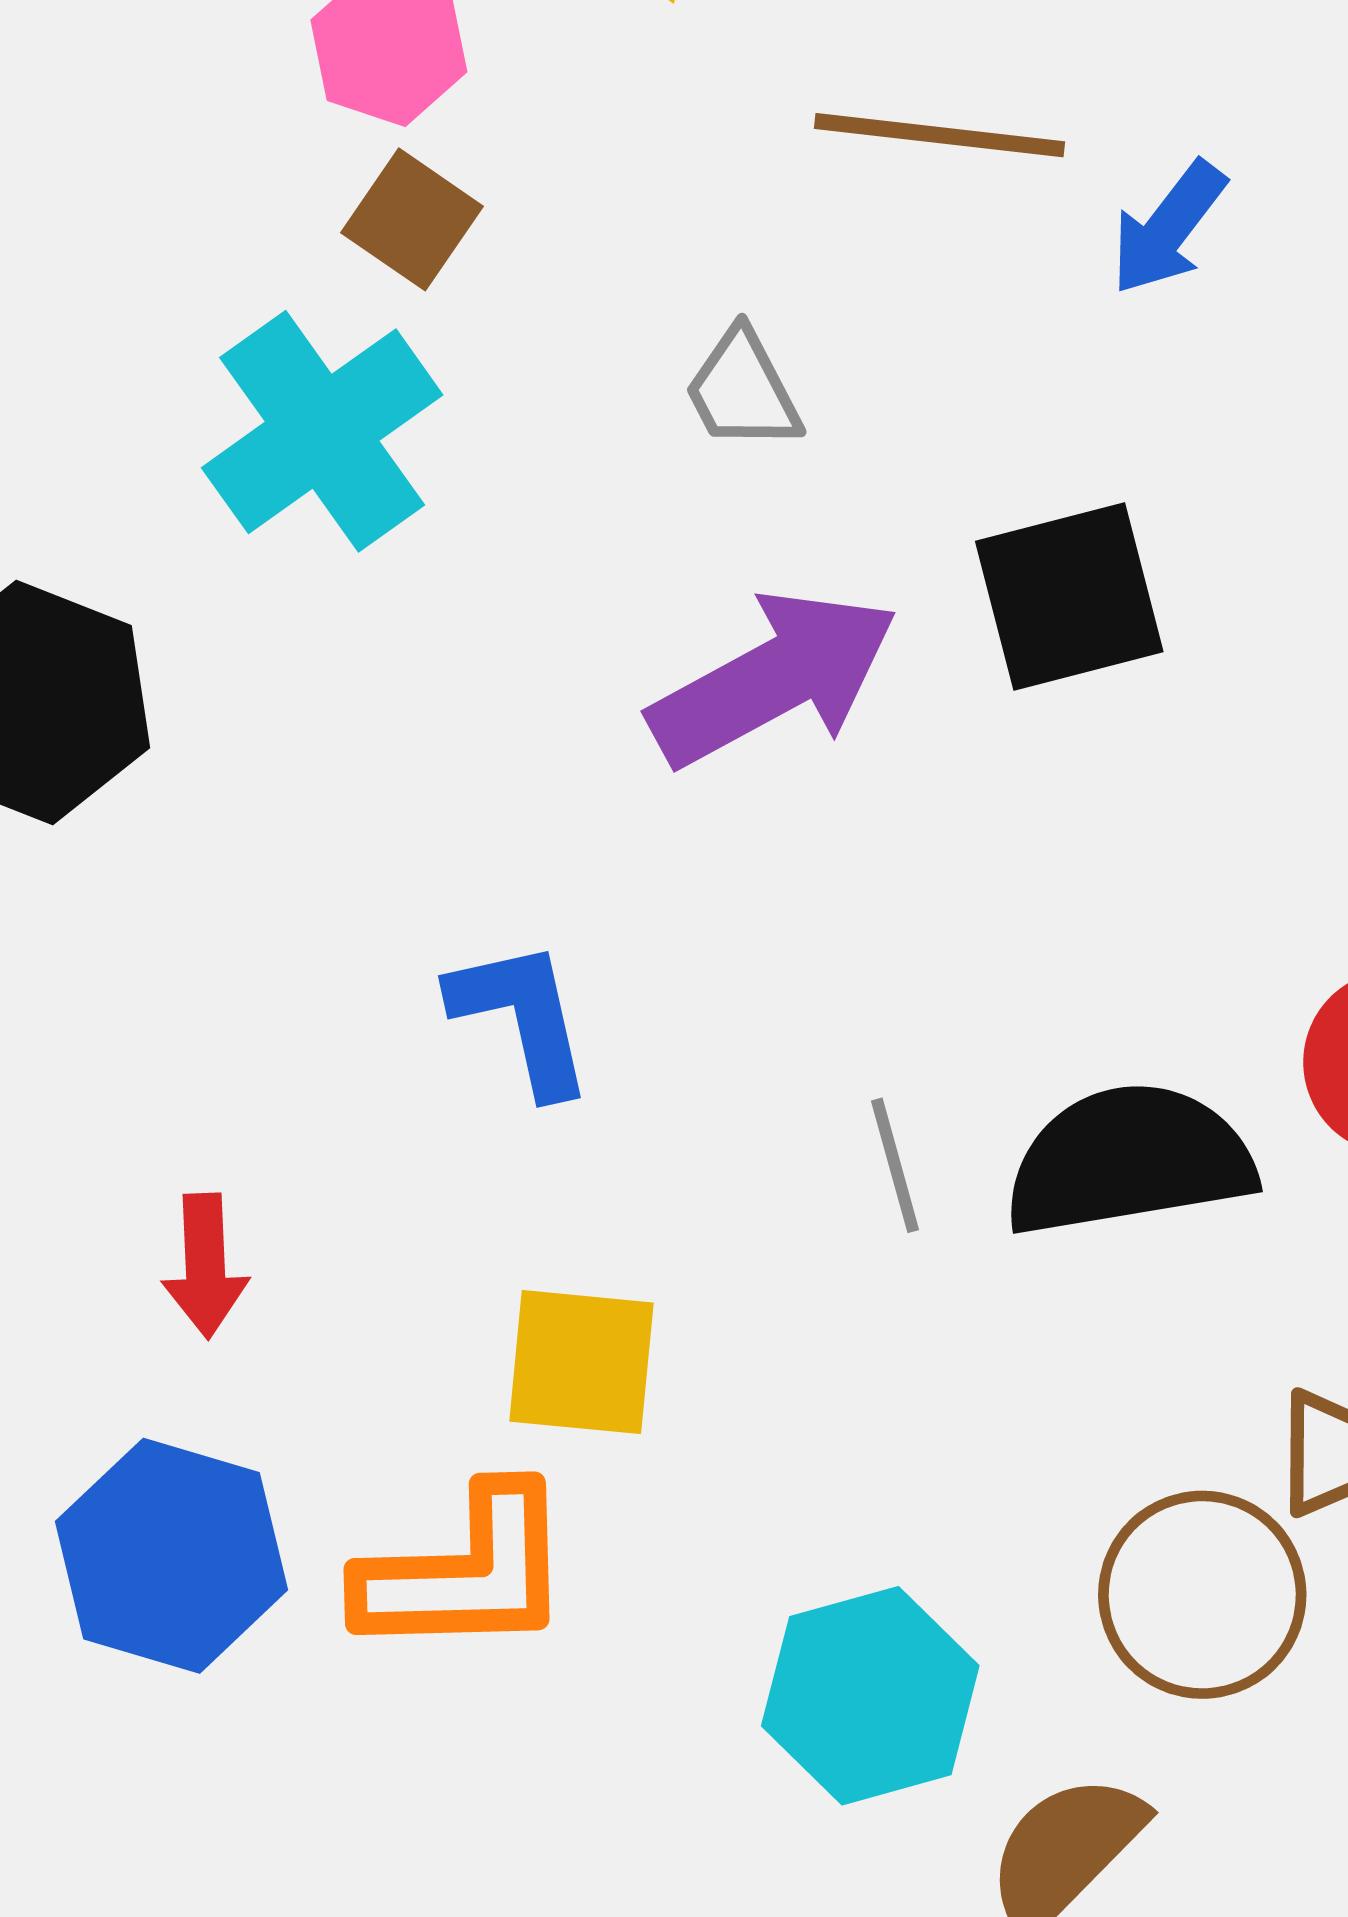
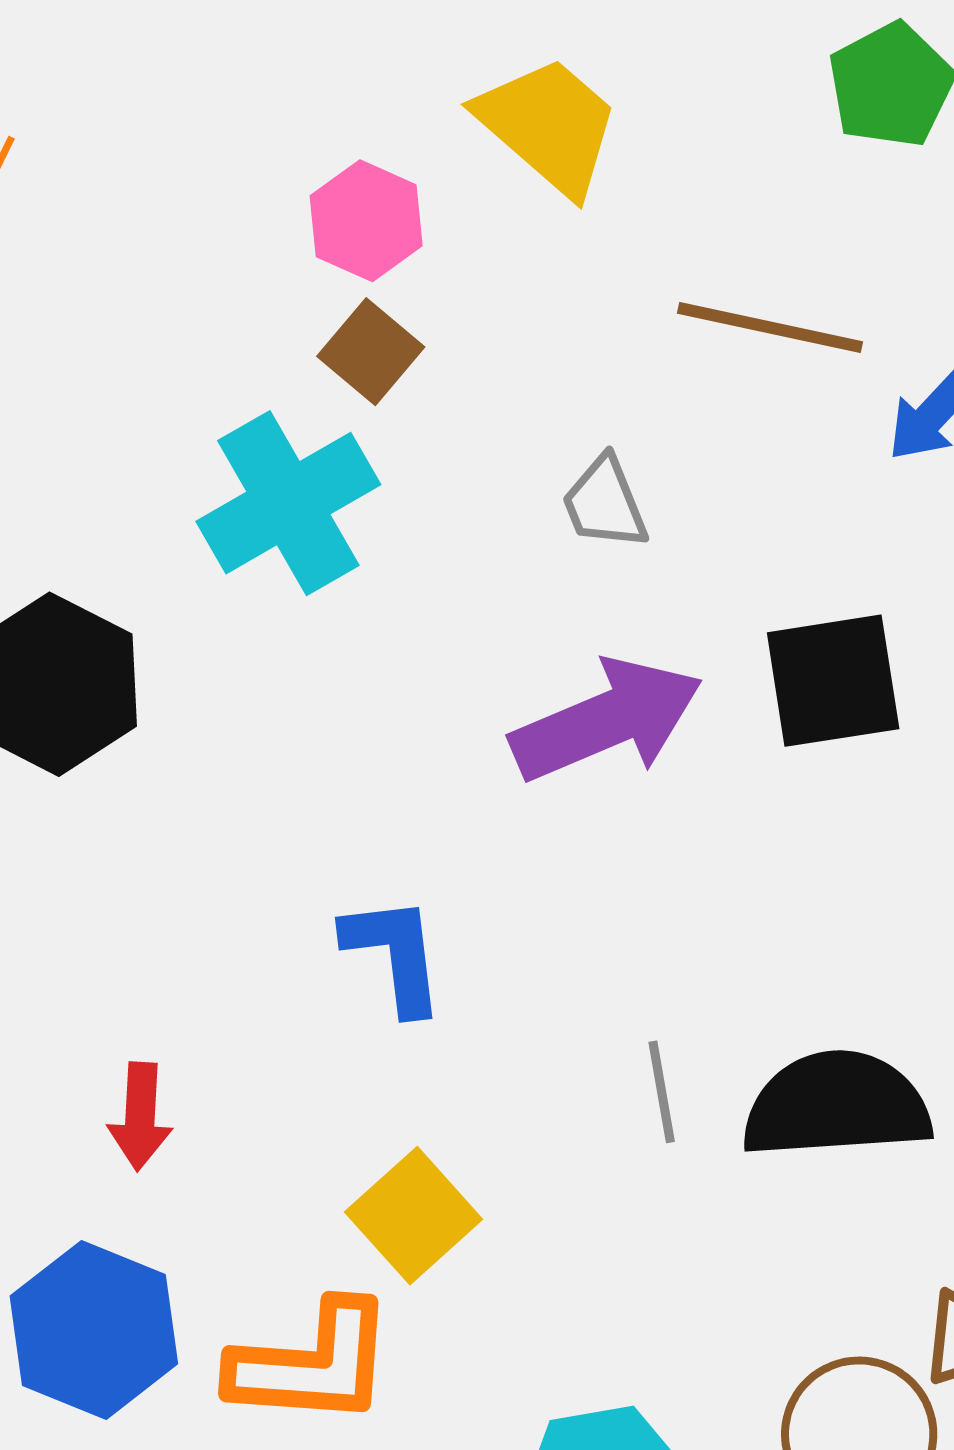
yellow square: (581, 1362) -> (414, 1216), turned 37

